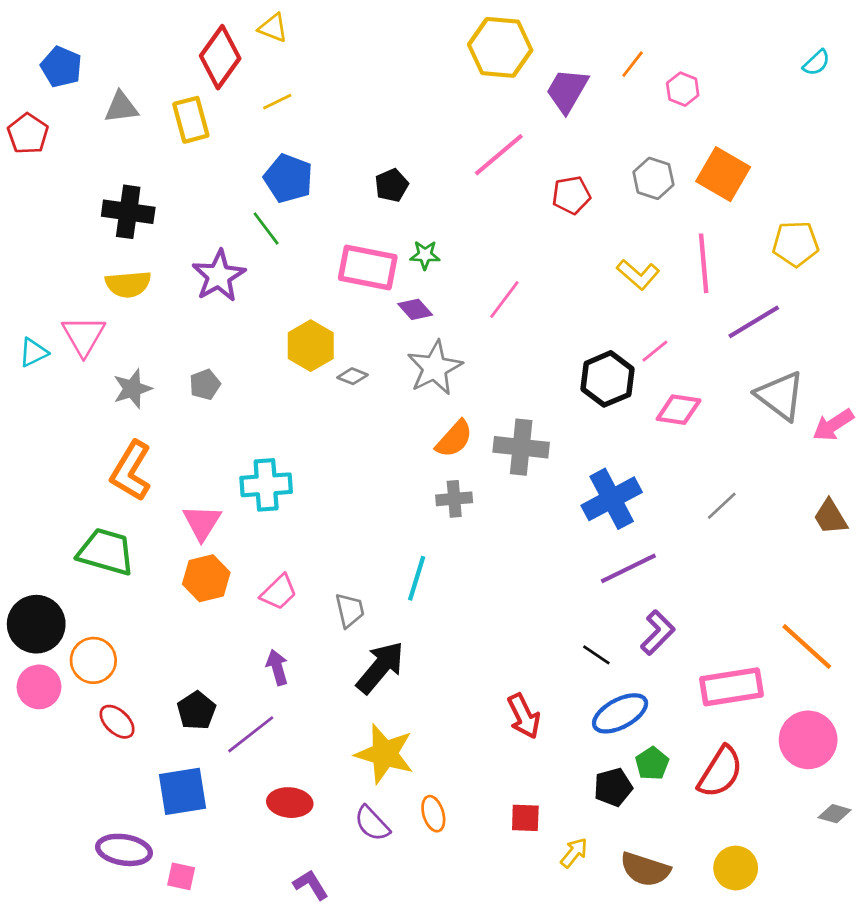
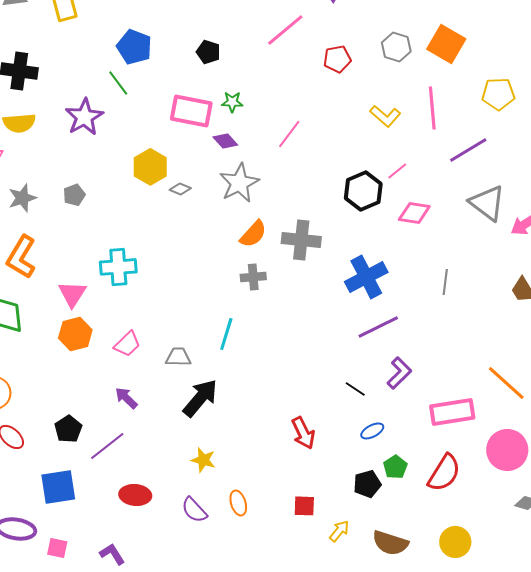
black pentagon: (392, 185) -> (208, 52), turned -30
gray line: (722, 506) -> (445, 282), turned -40
gray trapezoid: (350, 610) -> (178, 357), turned -76
purple arrow: (277, 667) -> (126, 398), turned -30
blue ellipse: (620, 713) -> (372, 431), size x0.6
yellow star: (385, 754) -> (203, 460), size x0.6
purple L-shape: (311, 885) -> (112, 554), moved

